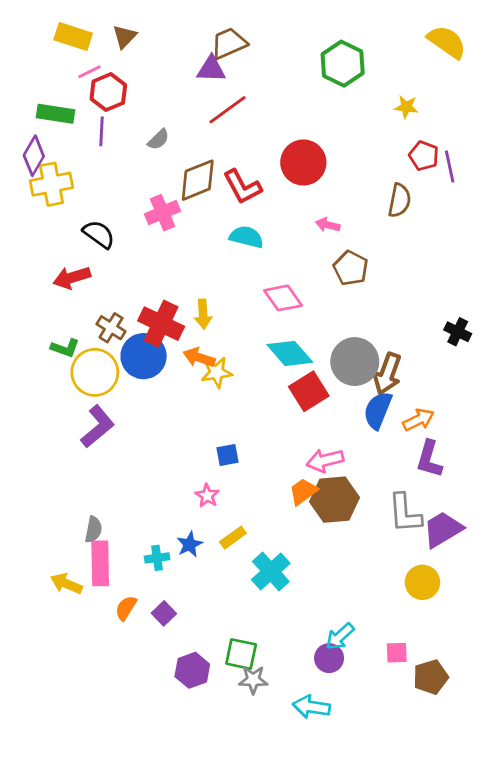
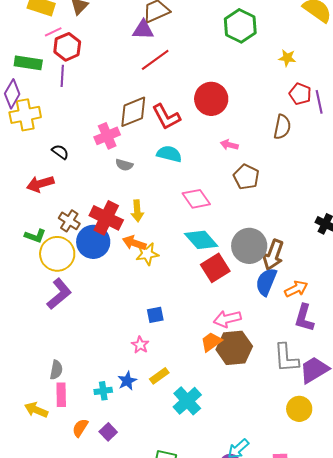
gray semicircle: (158, 139) -> (124, 165), moved, turned 60
black semicircle: (99, 234) -> (60, 152), size x0.7
pink rectangle: (100, 563) -> (61, 395), size x0.7

